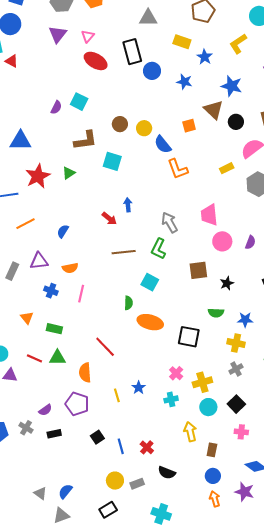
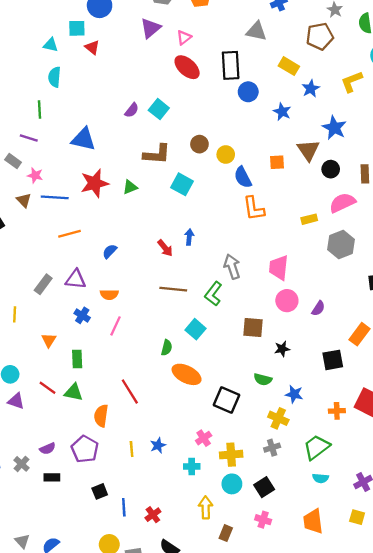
green rectangle: (54, 329) -> (77, 359), turned 63

